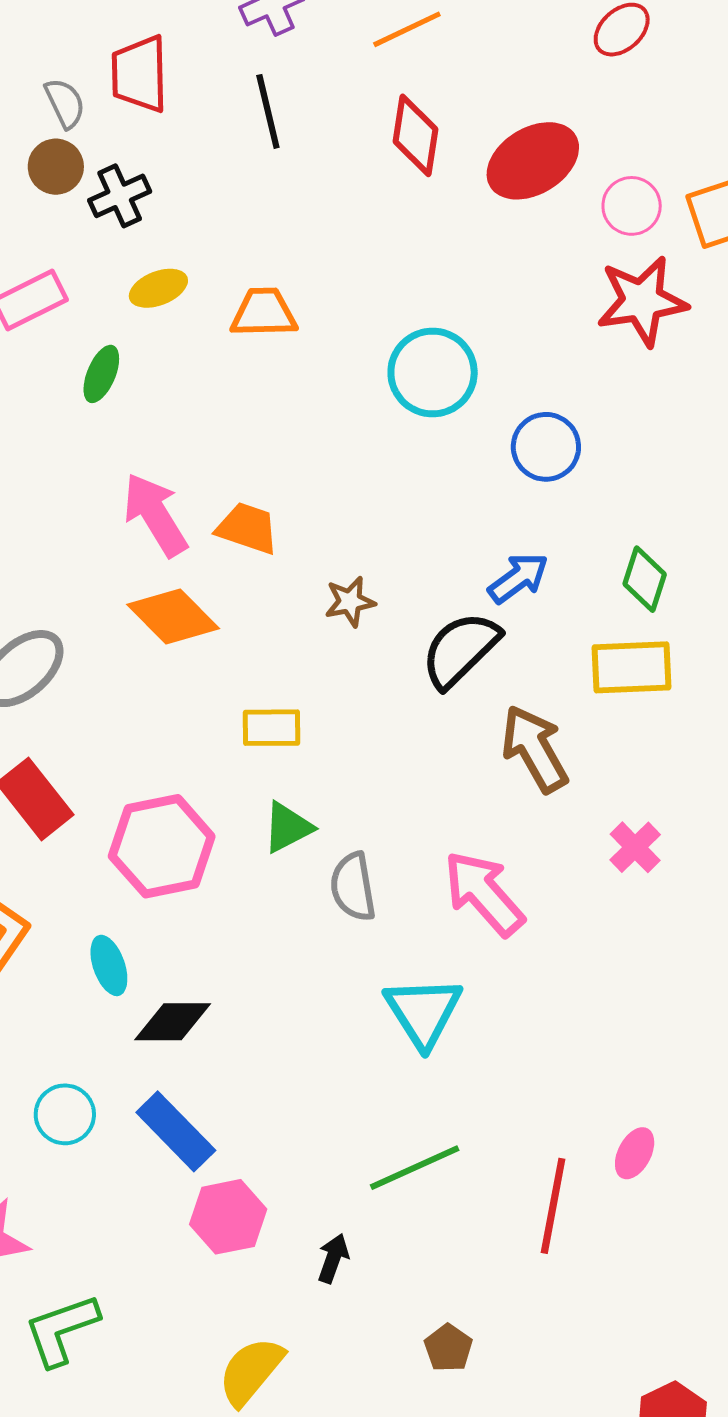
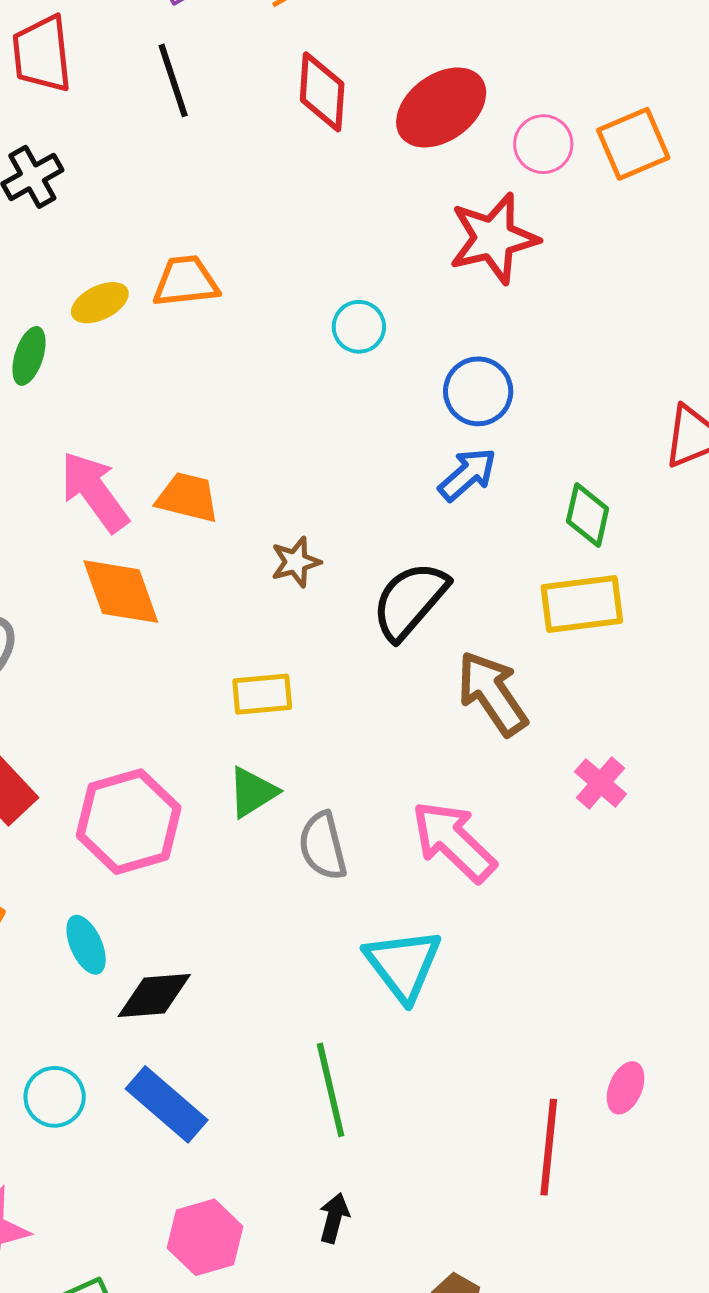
yellow ellipse: (158, 288) -> (100, 303), moved
red star: (642, 301) -> (494, 238), moved
cyan circle: (433, 373) -> (359, 327), size x0.6
blue arrow: (518, 578) -> (467, 474), moved
orange diamond: (173, 616) -> (121, 592), turned 30
yellow rectangle: (272, 728) -> (262, 694), moved
green line: (415, 1168) -> (331, 1090), moved, turned -74
pink hexagon: (228, 1217) -> (205, 1237), moved

